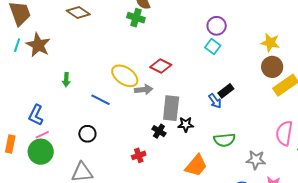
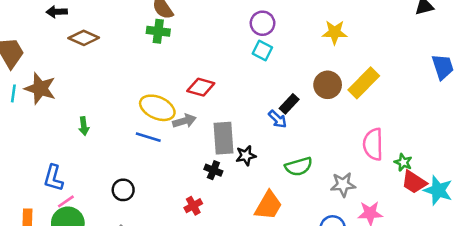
brown circle: (272, 67) -> (328, 85), moved
blue line: (101, 100) -> (148, 137), moved

